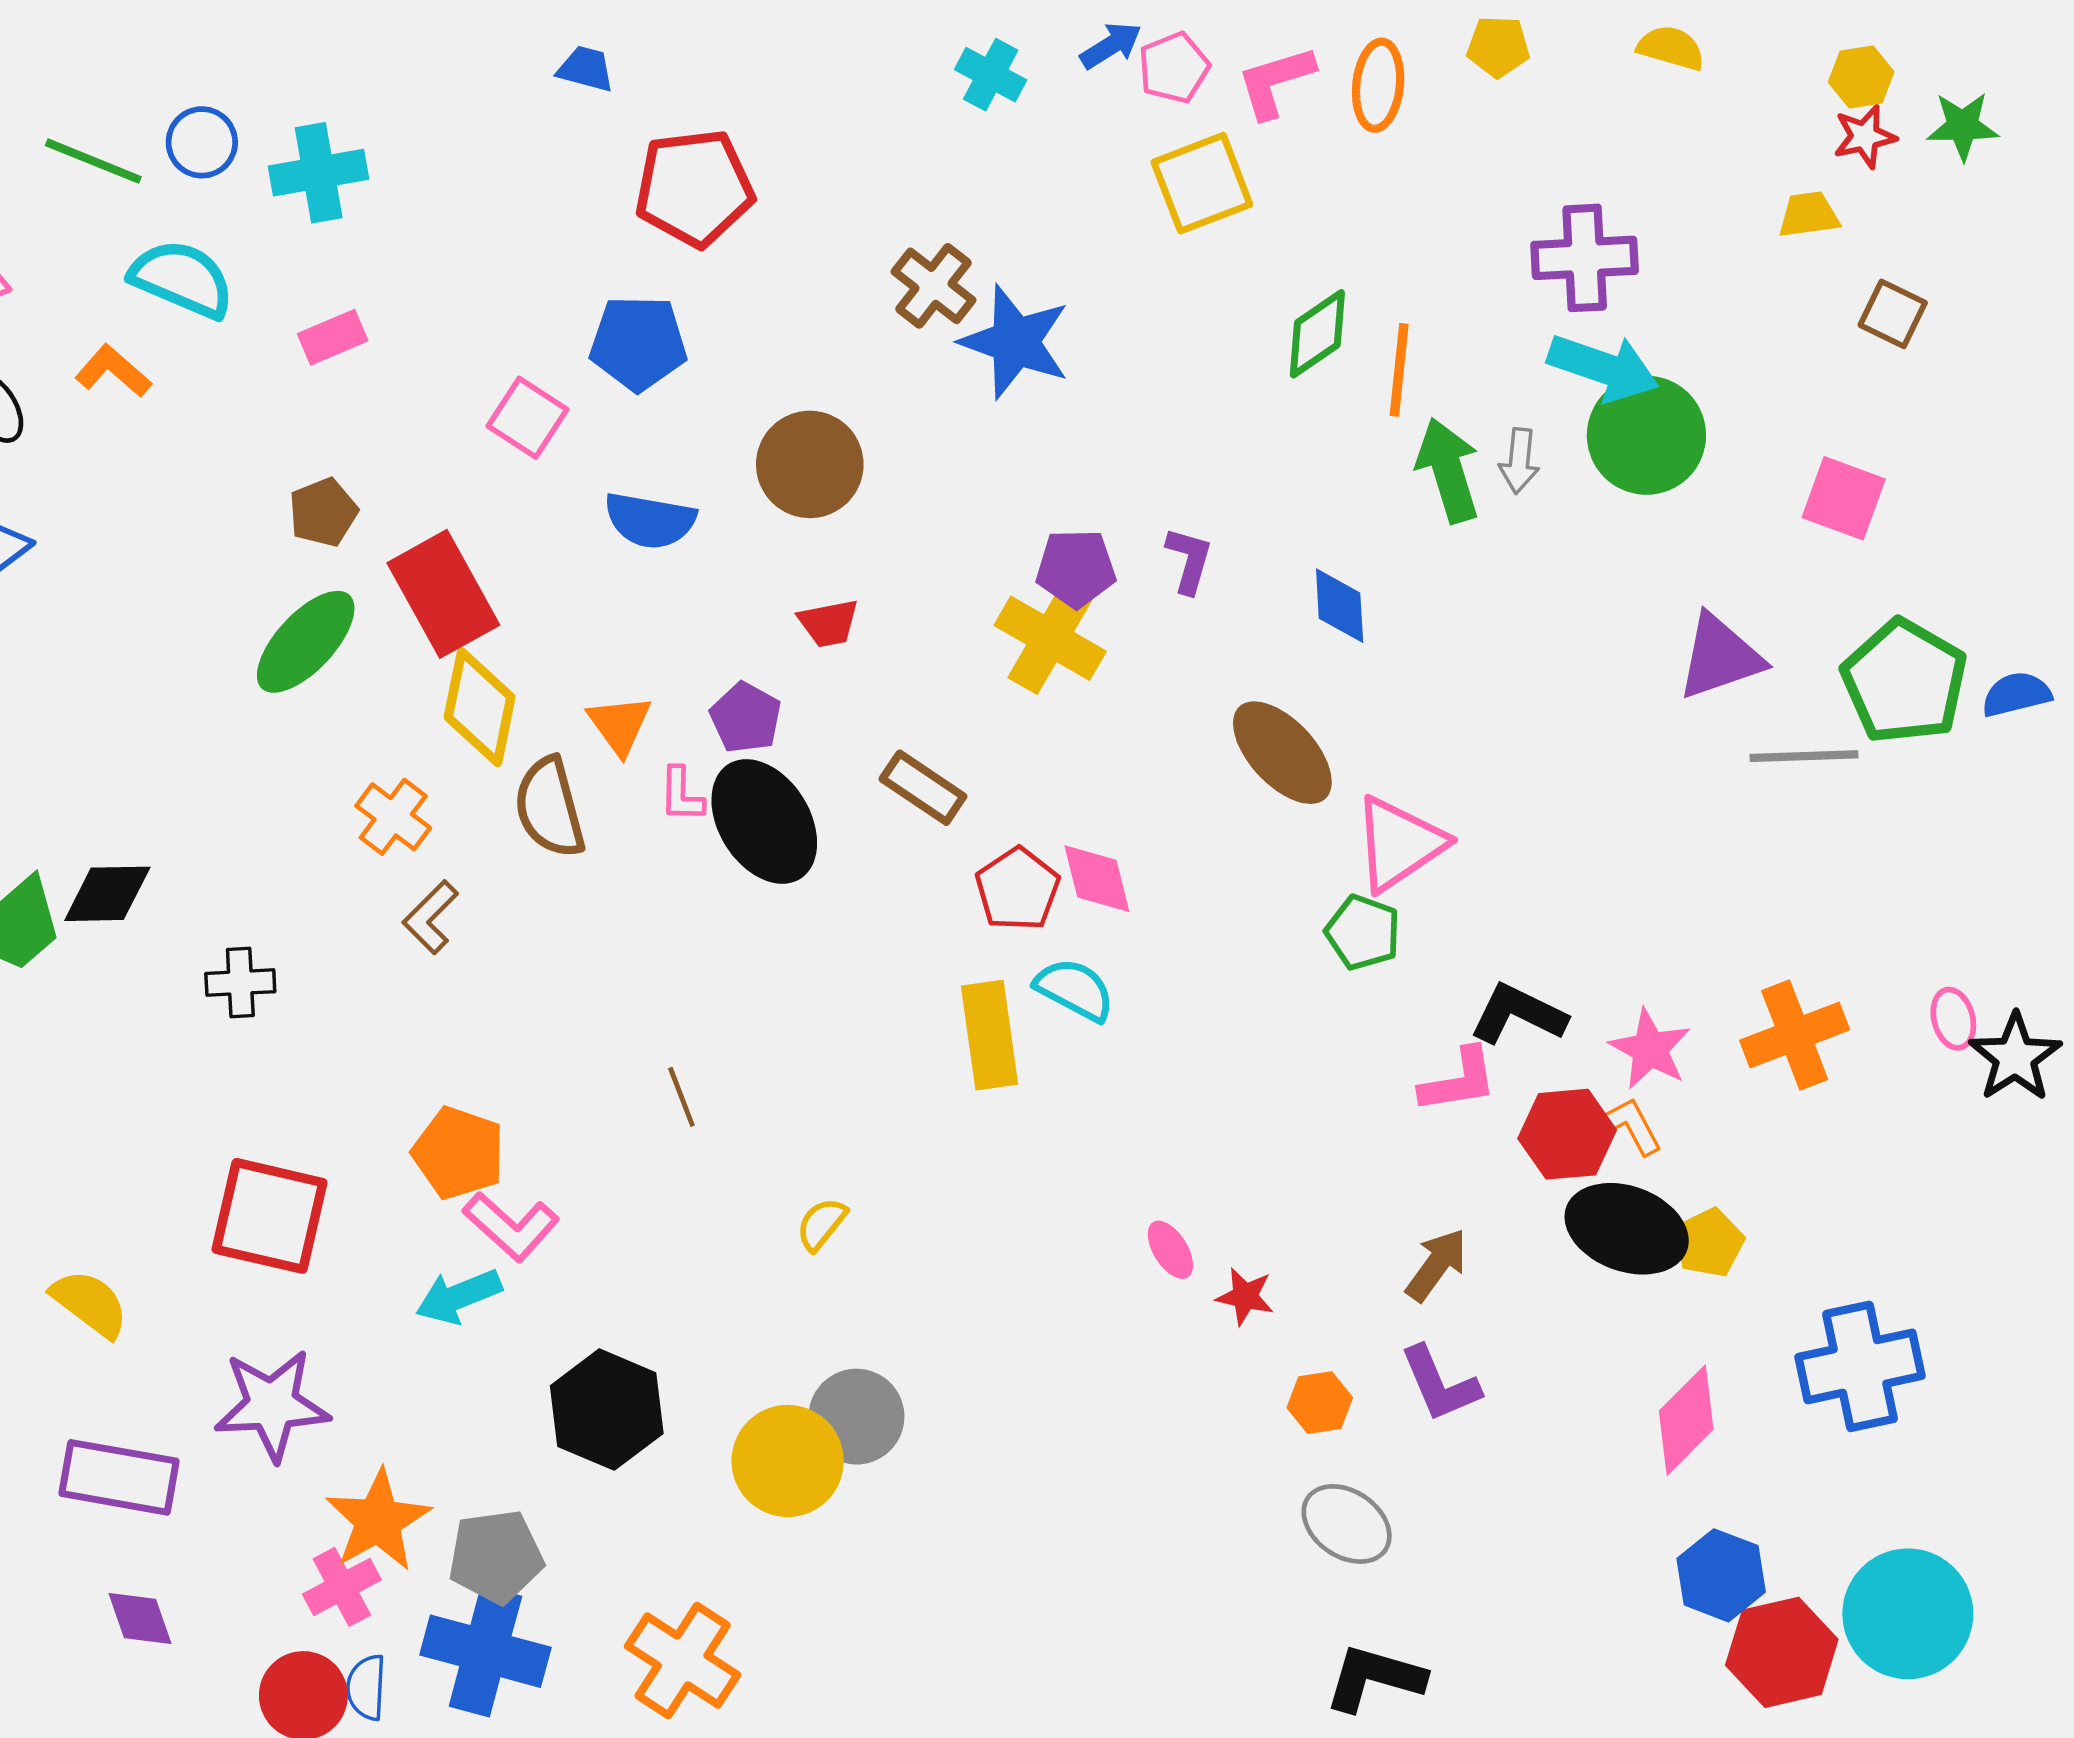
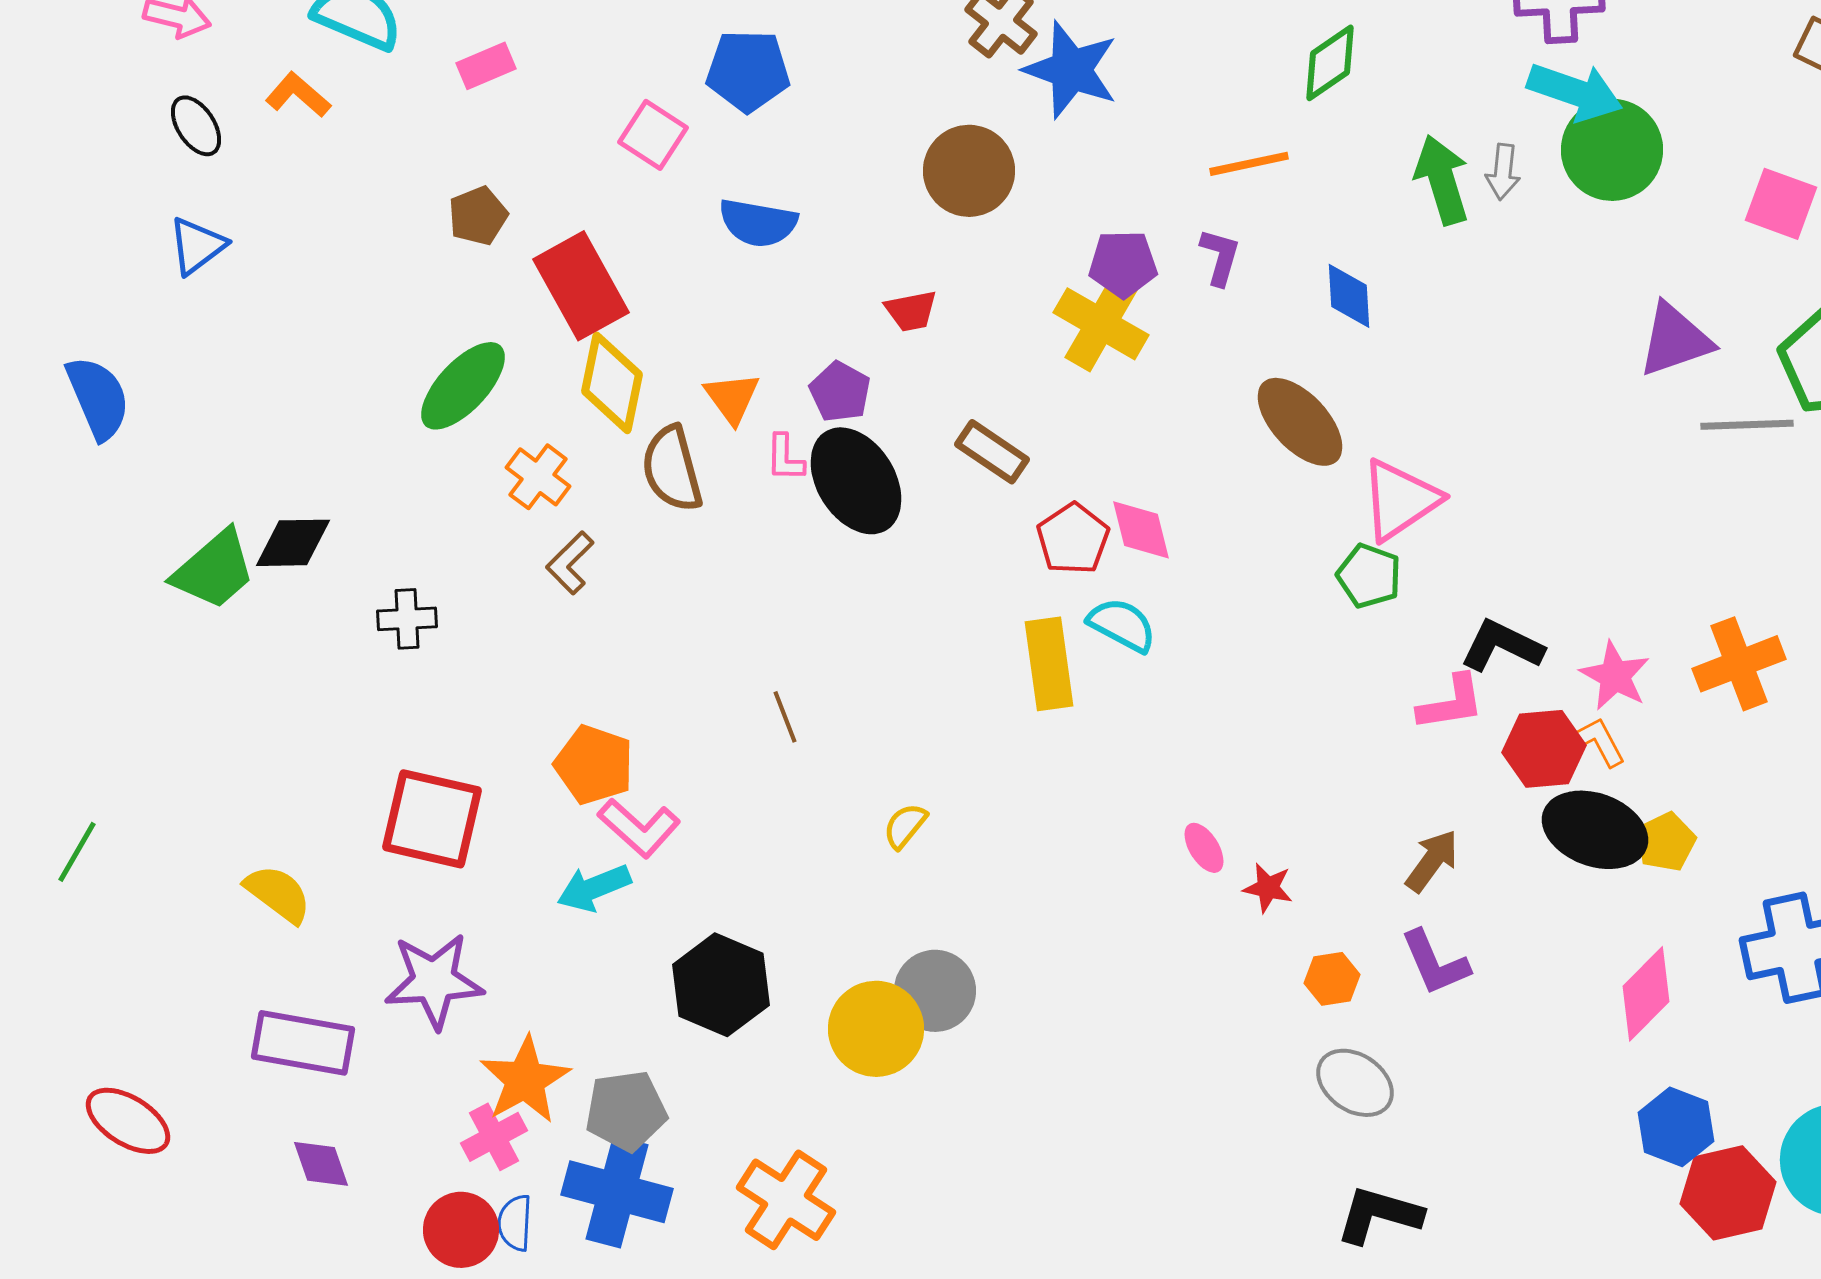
orange line: (1399, 370) -> (1249, 164), moved, turned 72
brown circle: (810, 464) -> (969, 171), moved
green ellipse: (306, 642) -> (463, 386), moved

